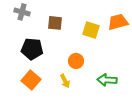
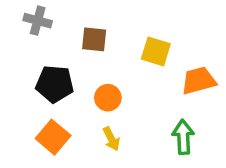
orange trapezoid: (118, 22) -> (199, 81), moved
orange circle: (76, 61) -> (108, 98), moved
green arrow: (107, 80) -> (183, 137), turned 84

